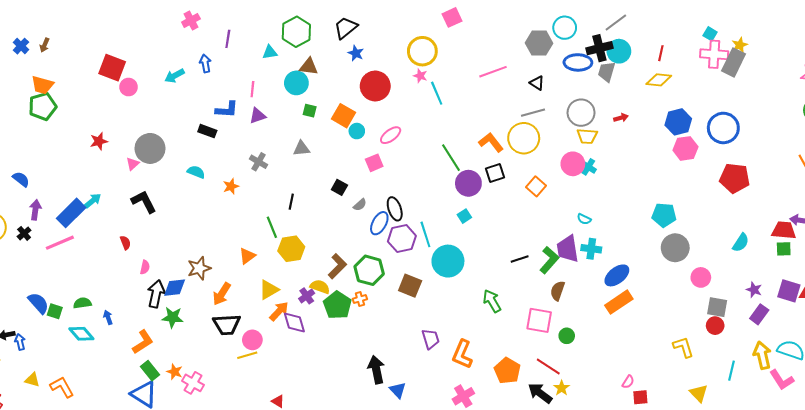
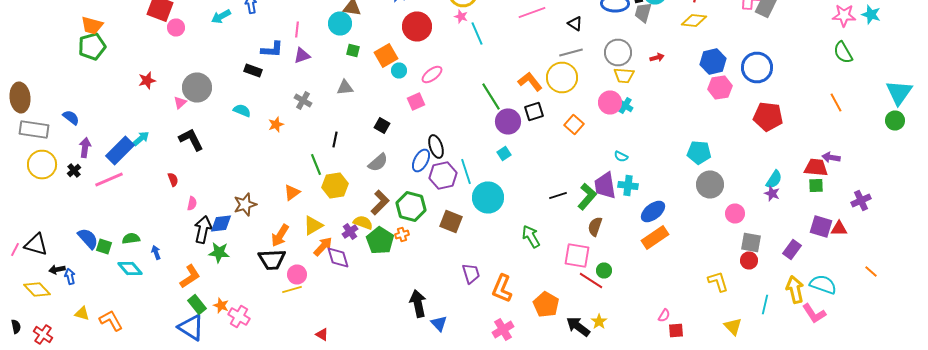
orange square: (343, 116) -> (386, 56), turned 30
gray semicircle: (360, 205) -> (378, 162), moved, size x1.5
purple star: (754, 290) -> (772, 194), moved
orange arrow: (222, 294) -> (280, 236), moved
red line: (548, 367) -> (591, 280), moved

